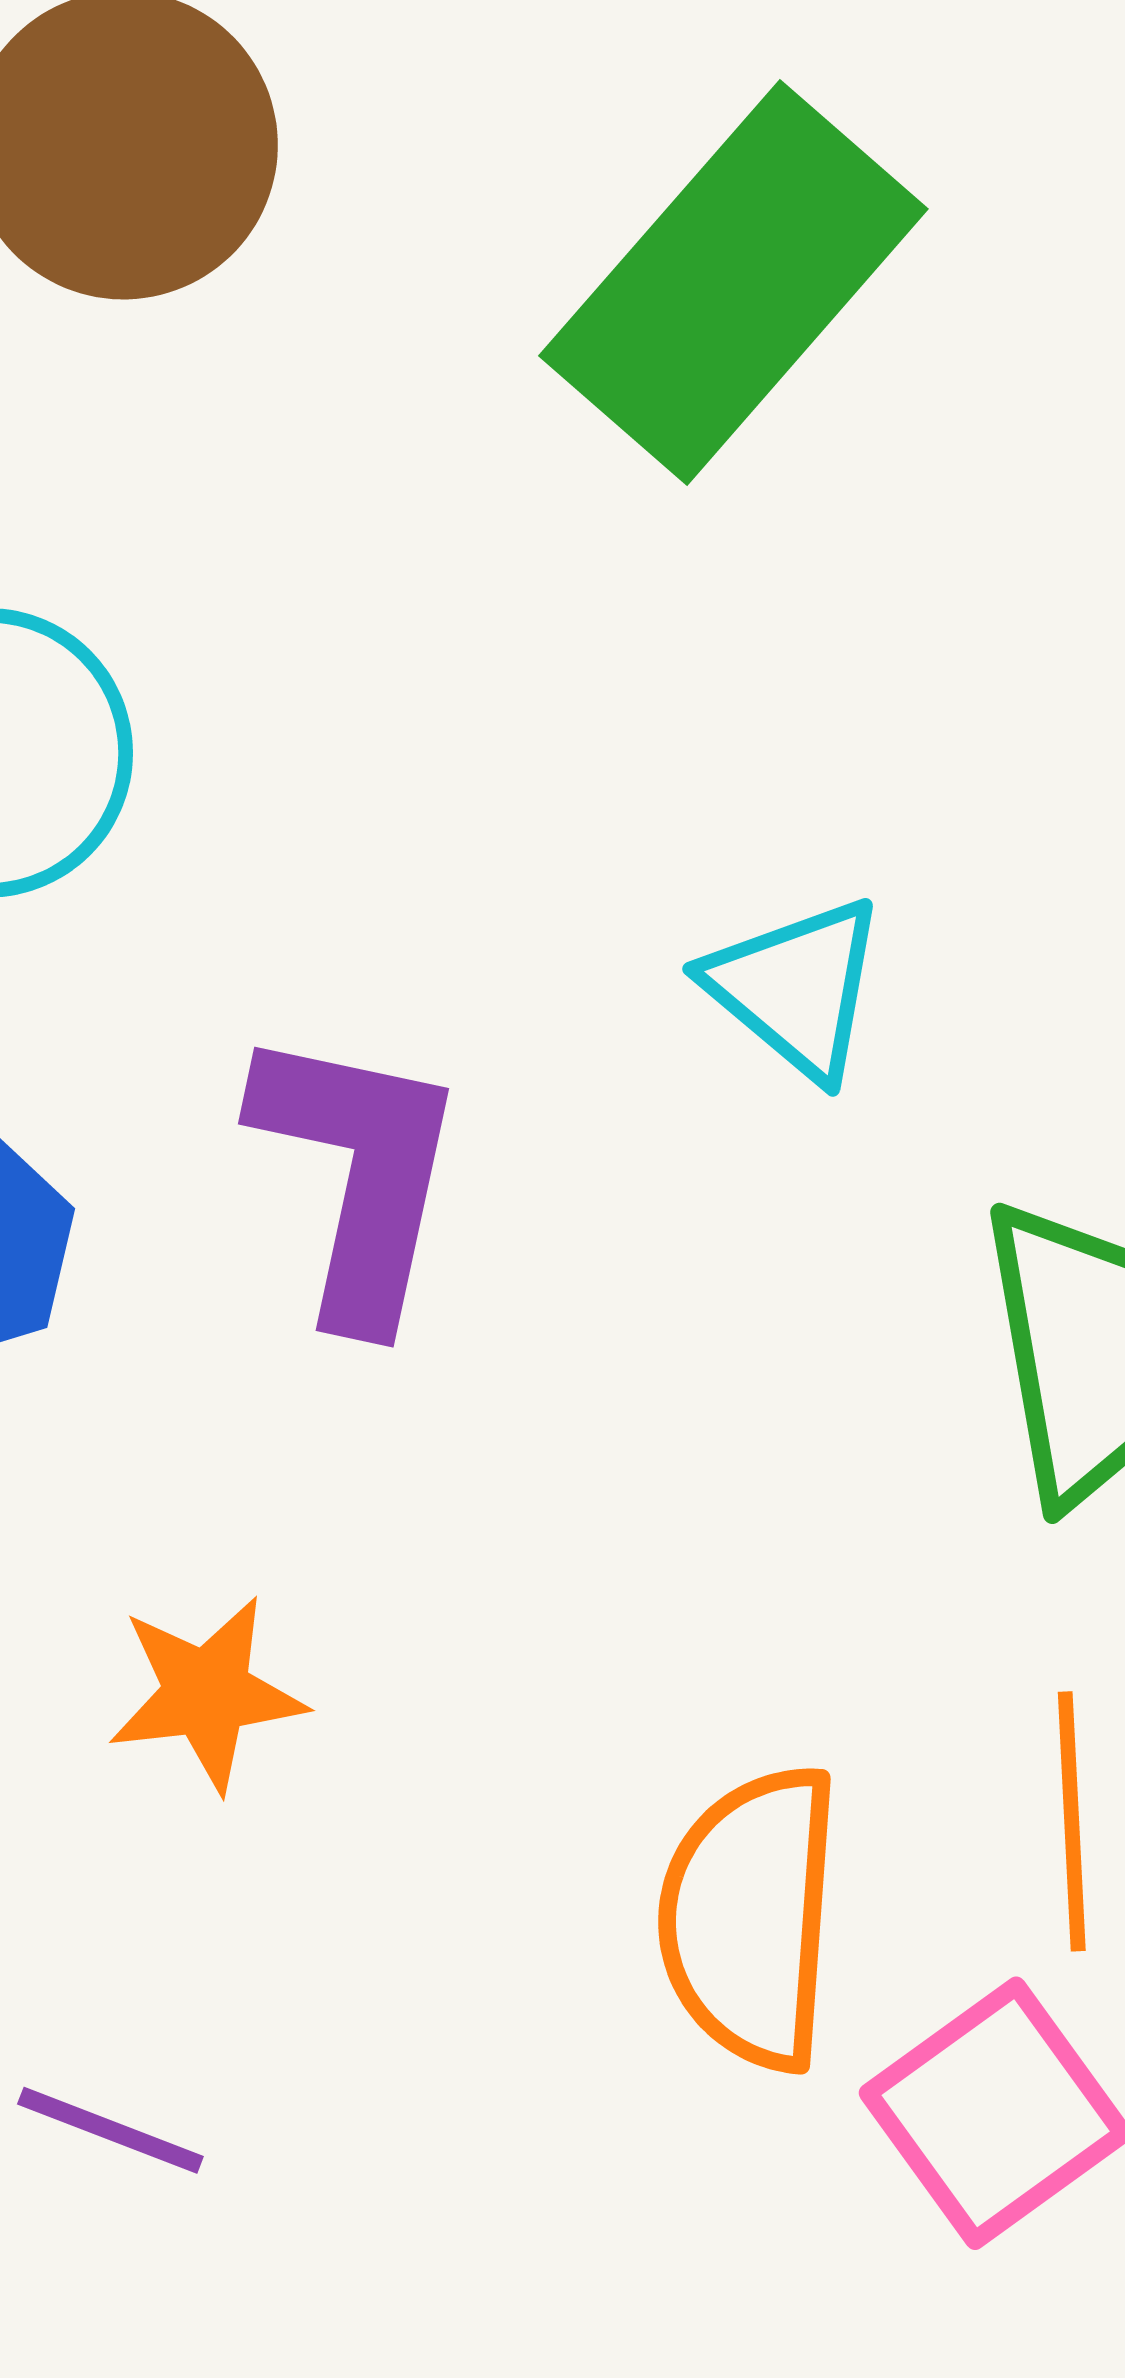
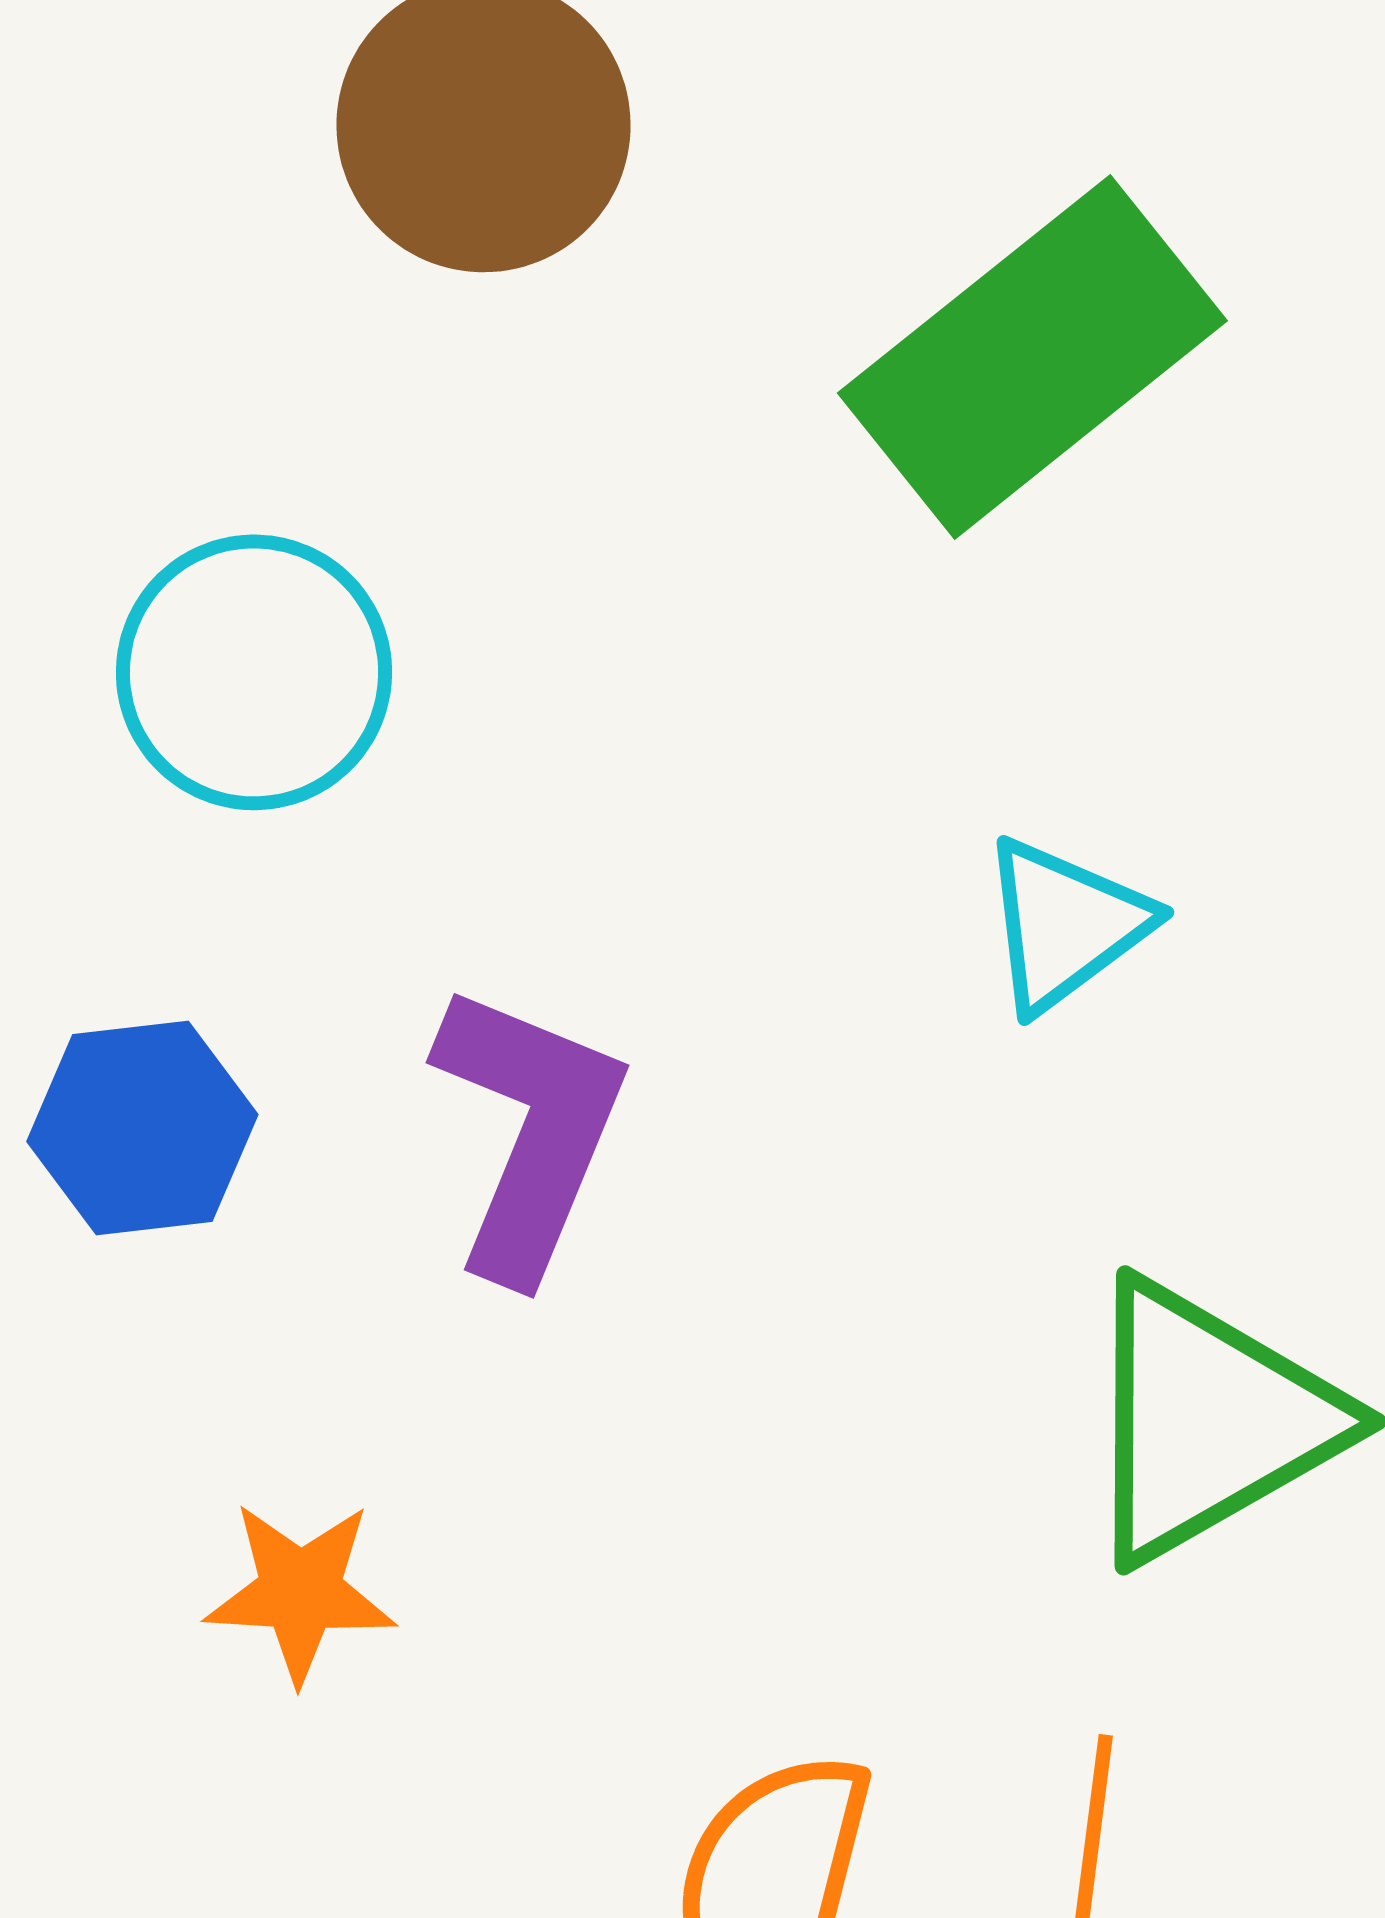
cyan triangle: (796, 988) -> (1065, 924), moved, turned 33

